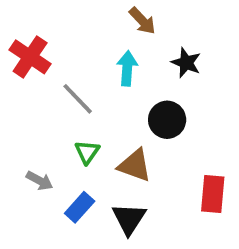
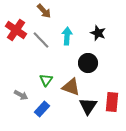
brown arrow: (142, 21) -> (44, 11), moved
gray line: (78, 99) -> (41, 40), moved
black triangle: (129, 219) -> (88, 106), moved

